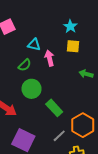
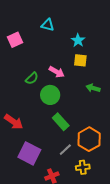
cyan triangle: (34, 45) -> (48, 25), moved
pink arrow: (49, 58) -> (57, 72), turned 133
green circle: (32, 89) -> (50, 95), moved

